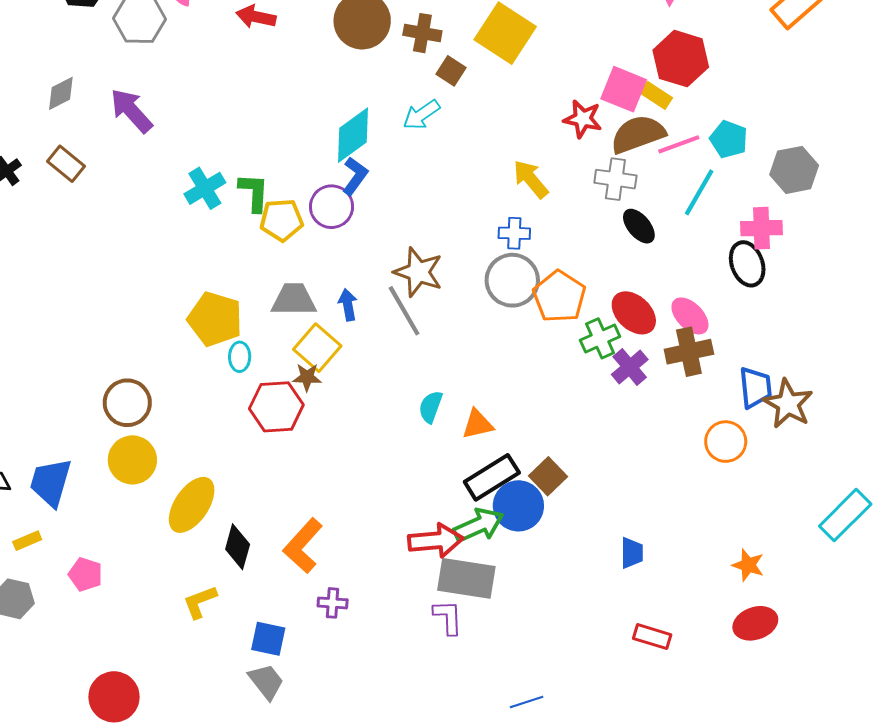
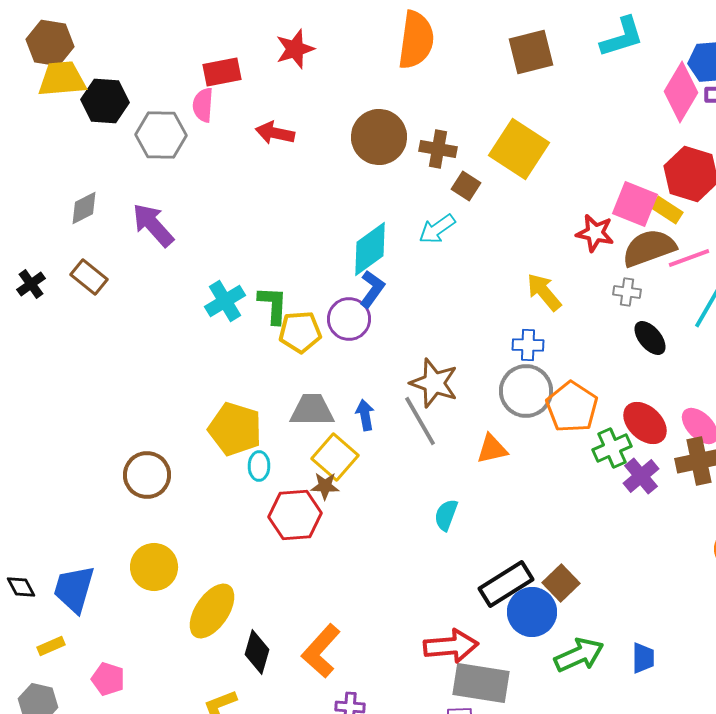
gray cross: (615, 179) -> (627, 292), size x0.7
brown circle: (127, 403) -> (147, 475), moved
orange triangle: (478, 424) -> (492, 449), moved
green arrow: (479, 525) -> (579, 655), moved

